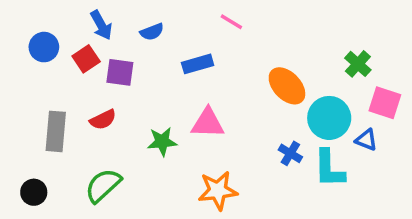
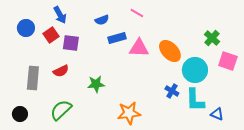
blue semicircle: (152, 32) -> (102, 20), moved
pink triangle: (208, 123) -> (139, 48), moved
blue triangle: (366, 140) -> (217, 114), moved

